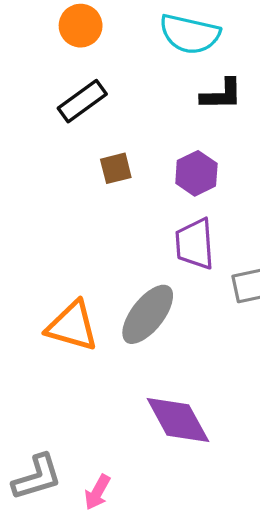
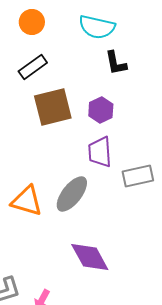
black L-shape: (222, 94) -> (116, 63), turned 80
brown square: (116, 168) -> (53, 107), size x2.0

